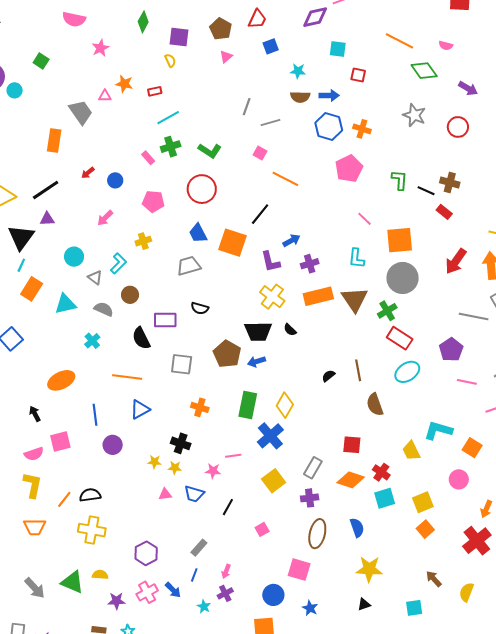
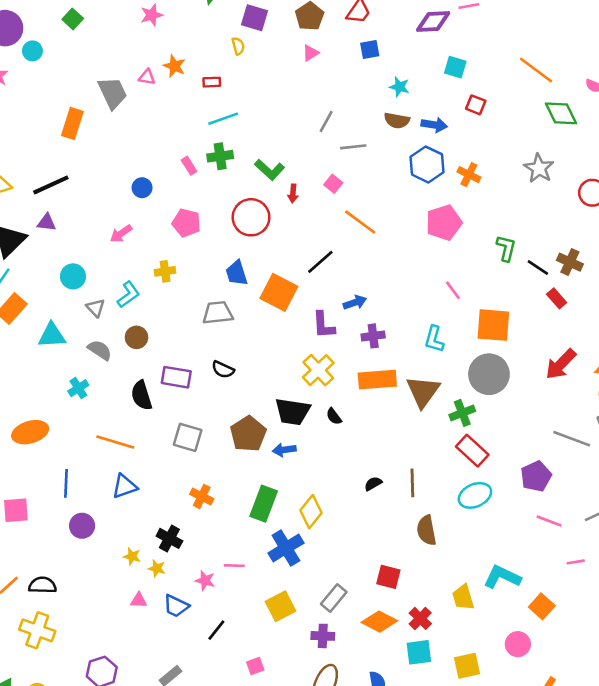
red arrow: (88, 173) -> (293, 193), moved, turned -56

